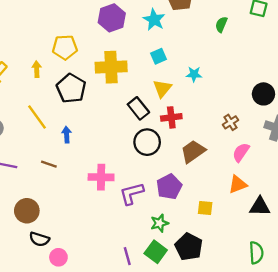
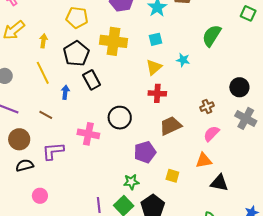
green semicircle: (221, 25) -> (212, 36), moved, size x1.6
yellow arrow: (37, 69) -> (43, 41), moved
black rectangle: (138, 108) -> (92, 80), moved
black circle: (147, 142) -> (120, 118), moved
purple L-shape: (132, 194) -> (53, 151), moved
brown circle: (27, 211) -> (19, 139), moved
black semicircle: (39, 239) -> (25, 165), moved, turned 138

